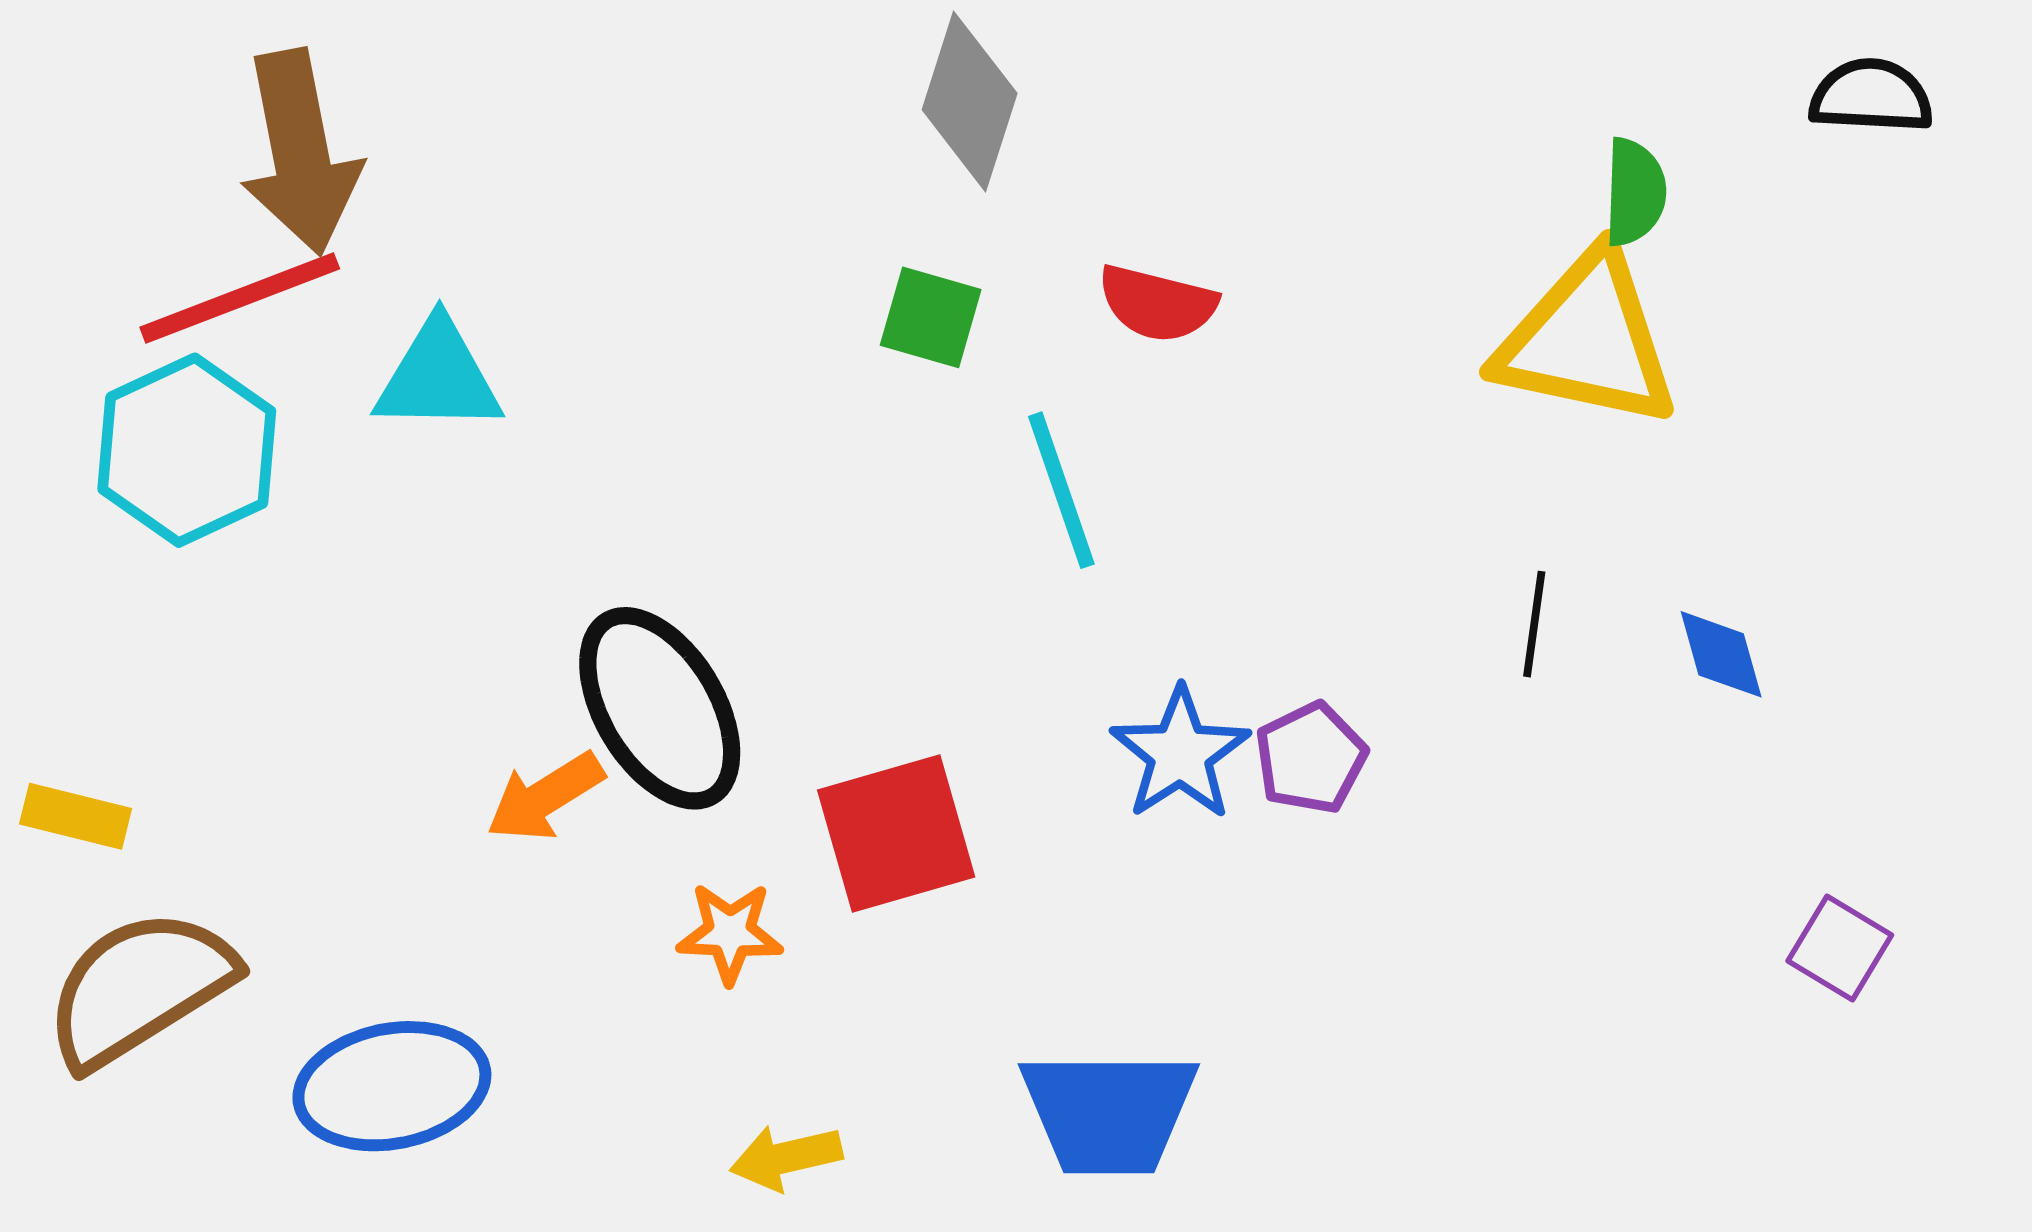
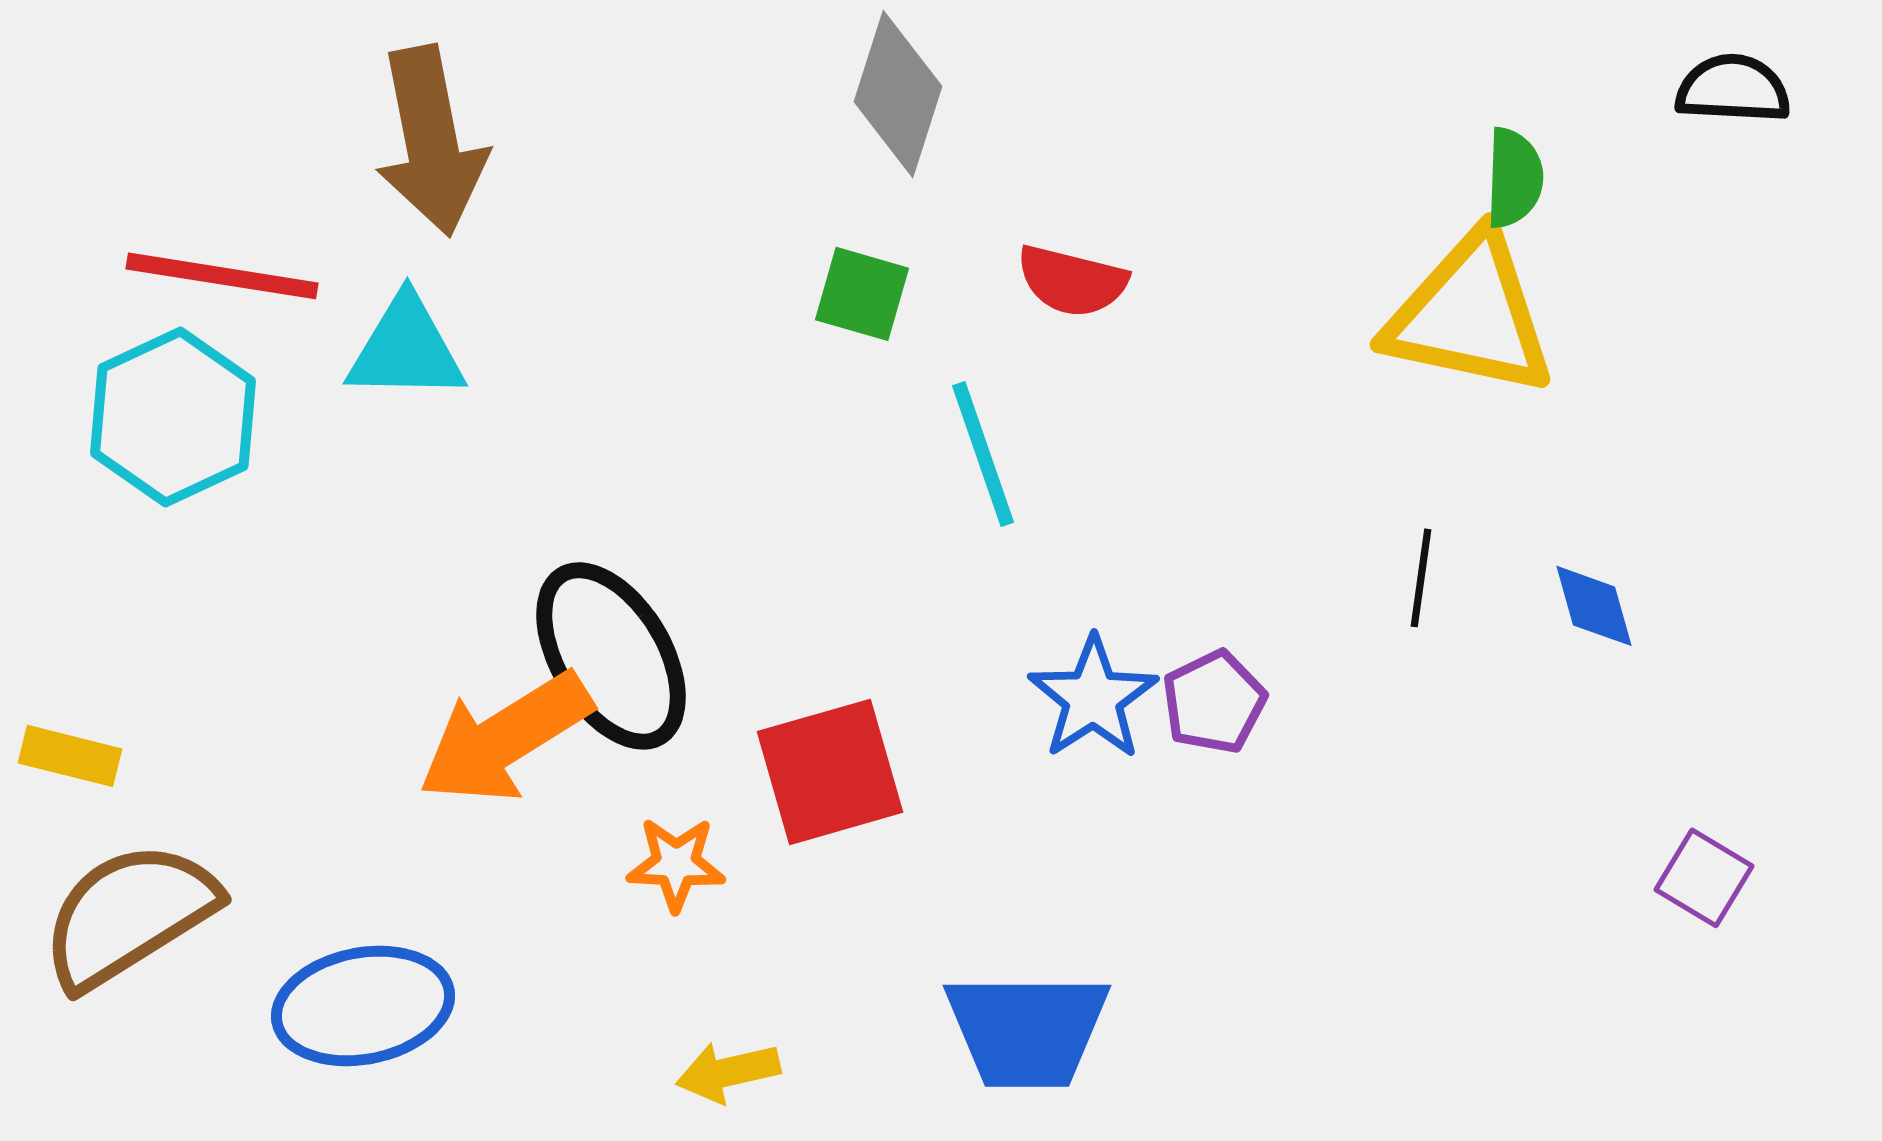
brown arrow: (300, 152) -> (431, 141), moved
red line: (240, 298) -> (222, 276), turned 30
orange arrow: (545, 797) -> (505, 738), size x1.6

